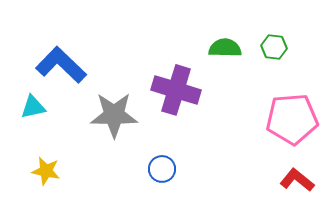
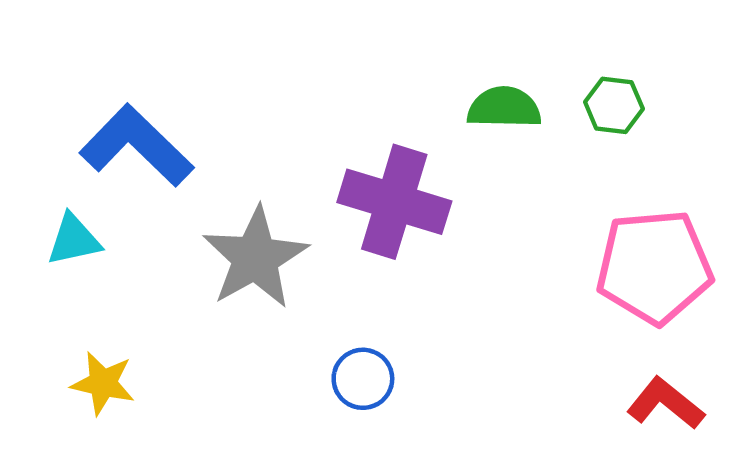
gray star: (114, 115) -> (255, 258), turned -30

